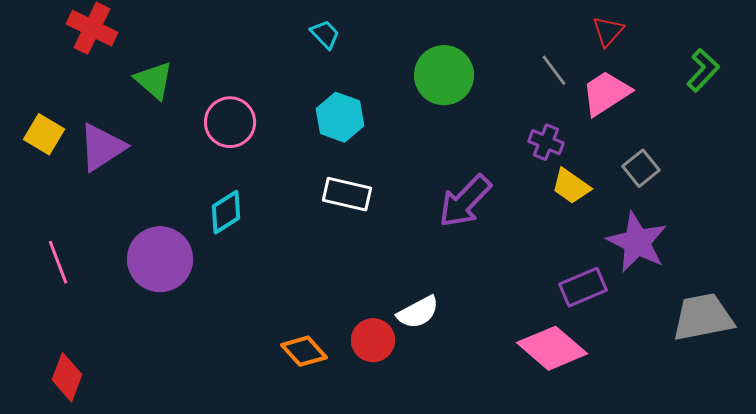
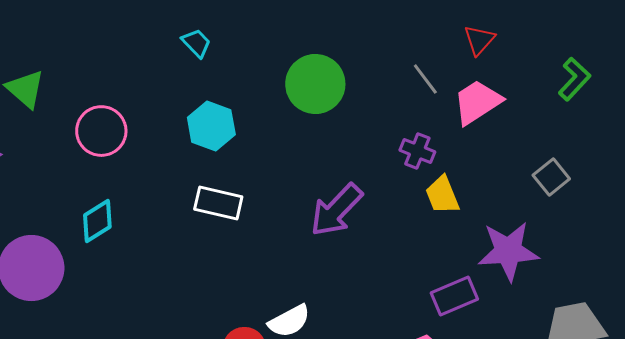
gray square: (641, 168) -> (551, 177), moved
yellow trapezoid: (571, 186) -> (442, 195), turned 33
purple star: (637, 242) -> (508, 251), turned -30

